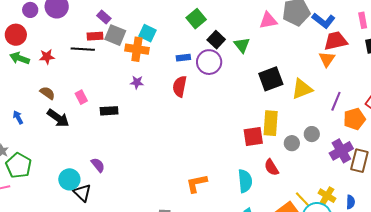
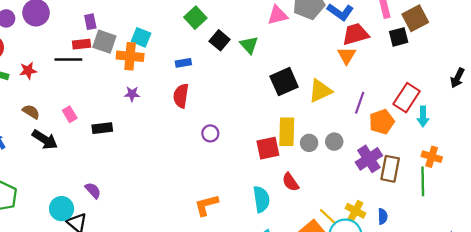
purple rectangle: (104, 17) -> (90, 22), turned 40
purple circle: (209, 62) -> (210, 133), moved, size x0.6
gray circle: (292, 143) -> (309, 143), moved

